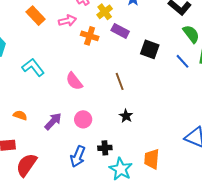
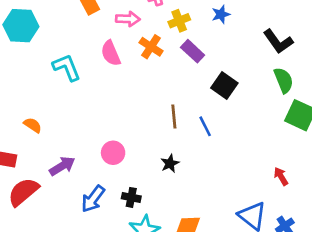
blue line: (183, 61) -> (205, 126), moved
pink semicircle: (74, 81) -> (111, 53), moved
purple arrow: (53, 121) -> (62, 166), moved

